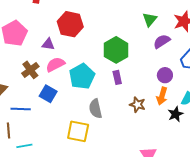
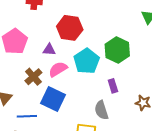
cyan pentagon: (82, 76) -> (87, 61), moved
purple rectangle: (117, 77) -> (113, 86), moved
blue square: (48, 94) -> (53, 99), size x1.4

